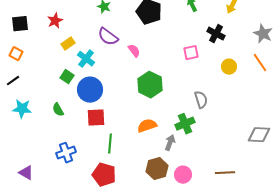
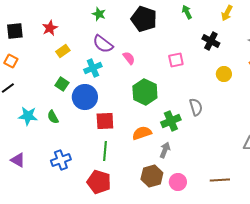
pink square: (191, 53) -> (176, 60), moved
cyan cross: (86, 59) -> (93, 68), moved, turned 30
cyan star: (22, 109) -> (28, 116), moved
red square: (96, 118) -> (105, 121), moved
green cross: (185, 124) -> (171, 121), moved
purple triangle: (26, 173) -> (18, 160), moved

